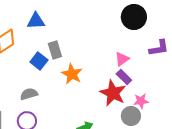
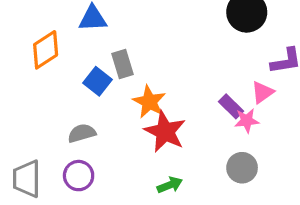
pink triangle: (122, 59) -> (262, 92), moved
red star: (113, 93) -> (165, 132), moved
pink star: (141, 101) -> (247, 121), moved

